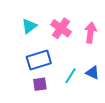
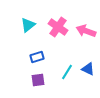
pink arrow: (90, 33) -> (86, 31), turned -78
blue rectangle: (39, 60) -> (37, 57), size x0.6

